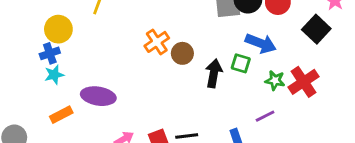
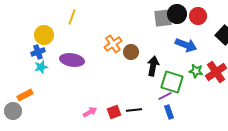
green square: (241, 63) -> (172, 82), moved, size x1.6
purple ellipse: (98, 96) -> (72, 60), moved
orange rectangle: (61, 115) -> (25, 95), moved
purple line: (265, 116) -> (165, 96), moved

